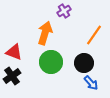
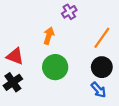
orange arrow: (45, 33) -> (49, 36), size x0.7
black circle: (84, 63) -> (102, 67), moved

